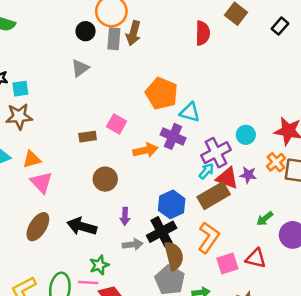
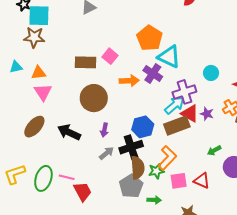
cyan square: (20, 89) -> (39, 16), size x1.6
cyan triangle: (190, 112) -> (169, 57), size x1.4
cyan circle: (246, 135) -> (211, 73), moved
brown rectangle: (88, 137) -> (85, 62), size x1.5
cyan arrow: (206, 171) -> (174, 105), size x1.5
brown circle: (105, 179) -> (94, 98), size x1.4
gray arrow: (133, 244) -> (107, 153), turned -42
green star: (99, 265) -> (156, 171), moved

